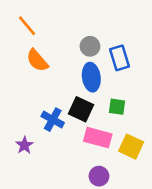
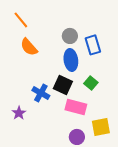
green square: (117, 107) -> (91, 83), turned 32
yellow square: (131, 147) -> (101, 127), moved, turned -36

